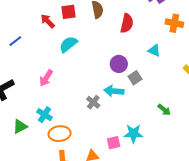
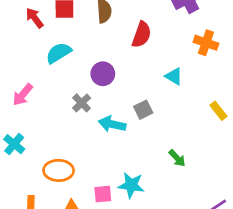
purple circle: (119, 64) -> (103, 74), moved
gray cross: (93, 102) -> (82, 103), moved
orange ellipse: (60, 134) -> (59, 170), moved

